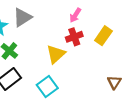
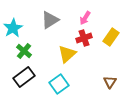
gray triangle: (22, 17) -> (50, 20), moved
brown triangle: (114, 82) -> (110, 82), moved

